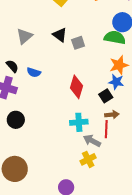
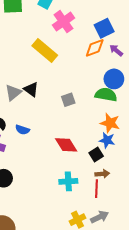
black triangle: (60, 35) -> (31, 89), moved
orange star: (119, 65) -> (110, 123), turned 30
red diamond: (76, 87) -> (66, 145), turned -50
gray arrow: (92, 141) -> (99, 217), moved, turned 126

